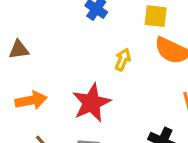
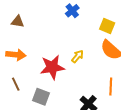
yellow arrow: (123, 60) -> (77, 56), moved

